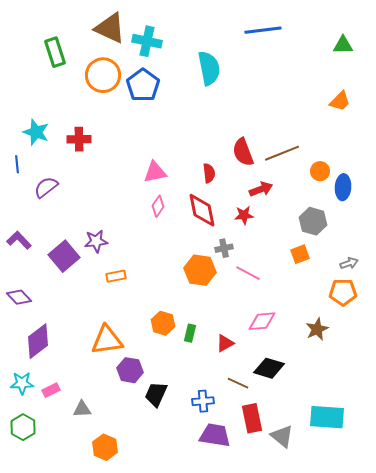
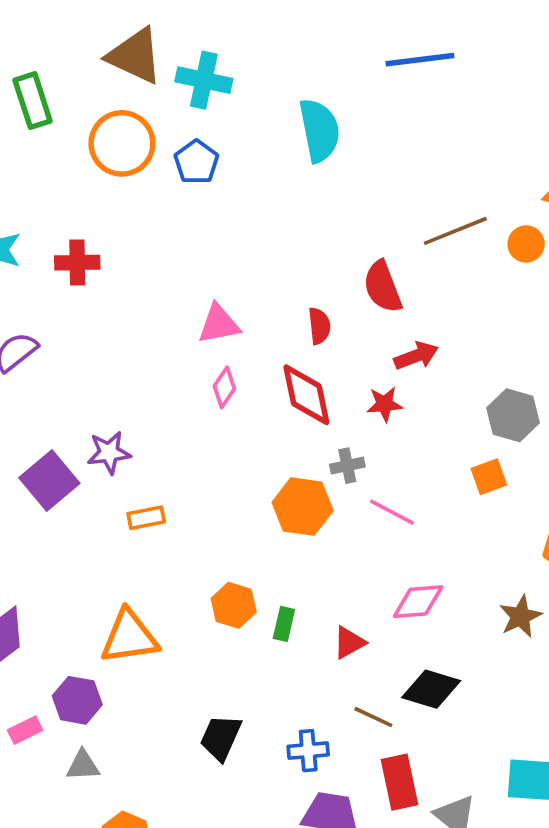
blue pentagon: (143, 85) -> (196, 162), size x0.7
brown line: (282, 153) -> (455, 231), moved
orange circle: (320, 171) -> (526, 244), moved
purple hexagon: (130, 370) -> (77, 700), moved

